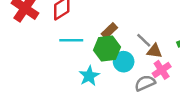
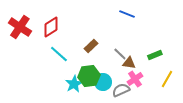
cyan line: (71, 40) -> (59, 54), turned 42
green hexagon: (107, 49) -> (89, 76), moved
cyan circle: (124, 62) -> (103, 82), moved

